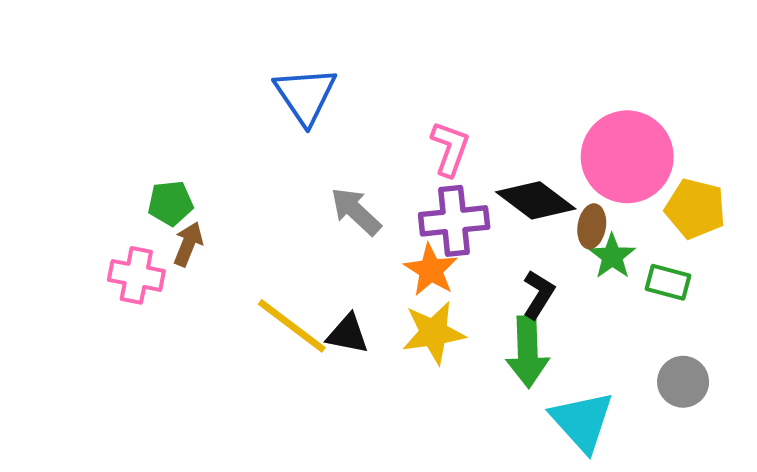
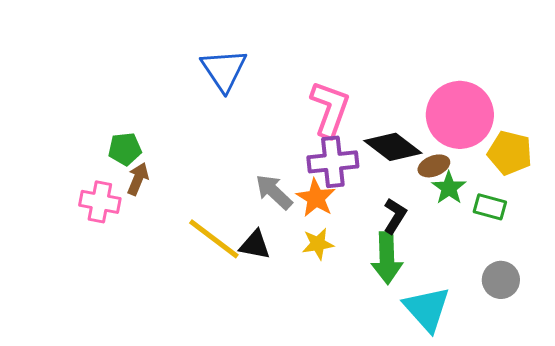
pink L-shape: (450, 149) -> (330, 109), size x1.4
gray arrow: (356, 211) -> (274, 192), moved
brown ellipse: (592, 226) -> (434, 166), turned 60
yellow star: (434, 333) -> (318, 244), size x0.7

